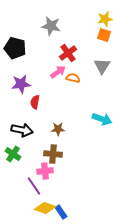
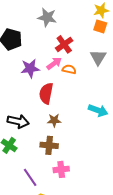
purple star: (21, 84) -> (30, 68), moved
red semicircle: (35, 102) -> (46, 93), moved, size x1.5
pink cross: (45, 171) -> (61, 169), moved

